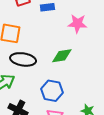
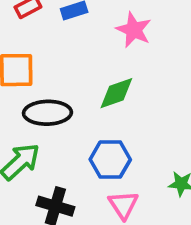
pink star: (77, 24) -> (134, 30), turned 30

